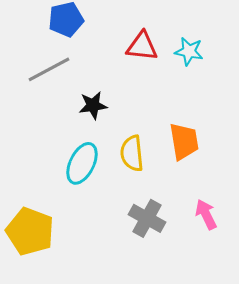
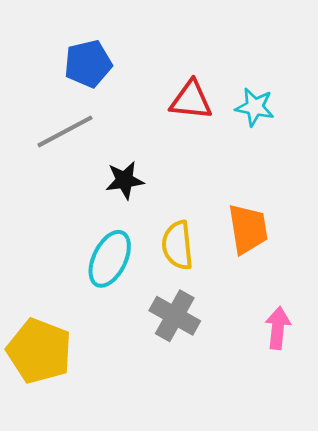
pink arrow: (206, 214) -> (278, 328), turned 32
gray cross: (147, 218) -> (175, 316), moved

